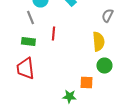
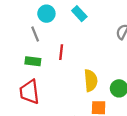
yellow semicircle: (98, 42) -> (91, 80), moved

